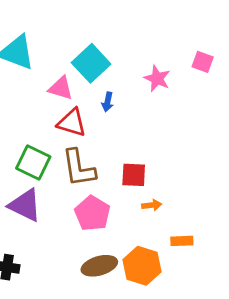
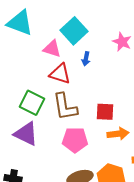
orange arrow: (152, 205) -> (118, 134), size x1.5
pink pentagon: (92, 213) -> (75, 140), turned -30

